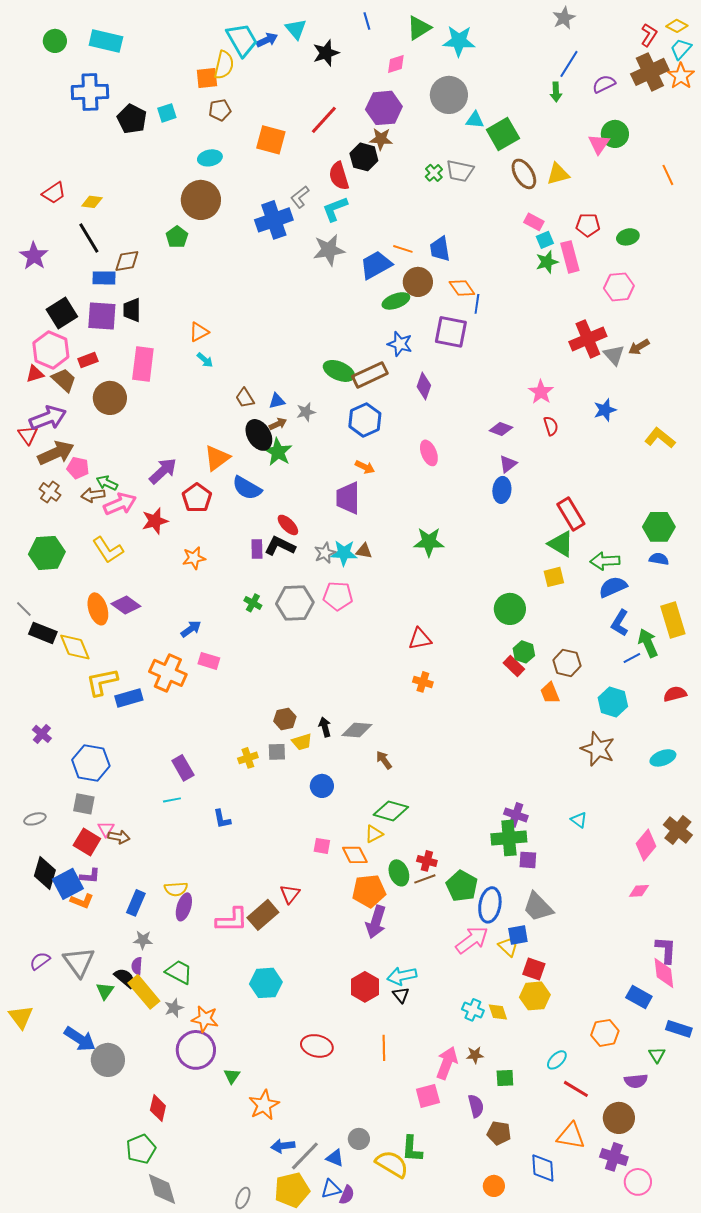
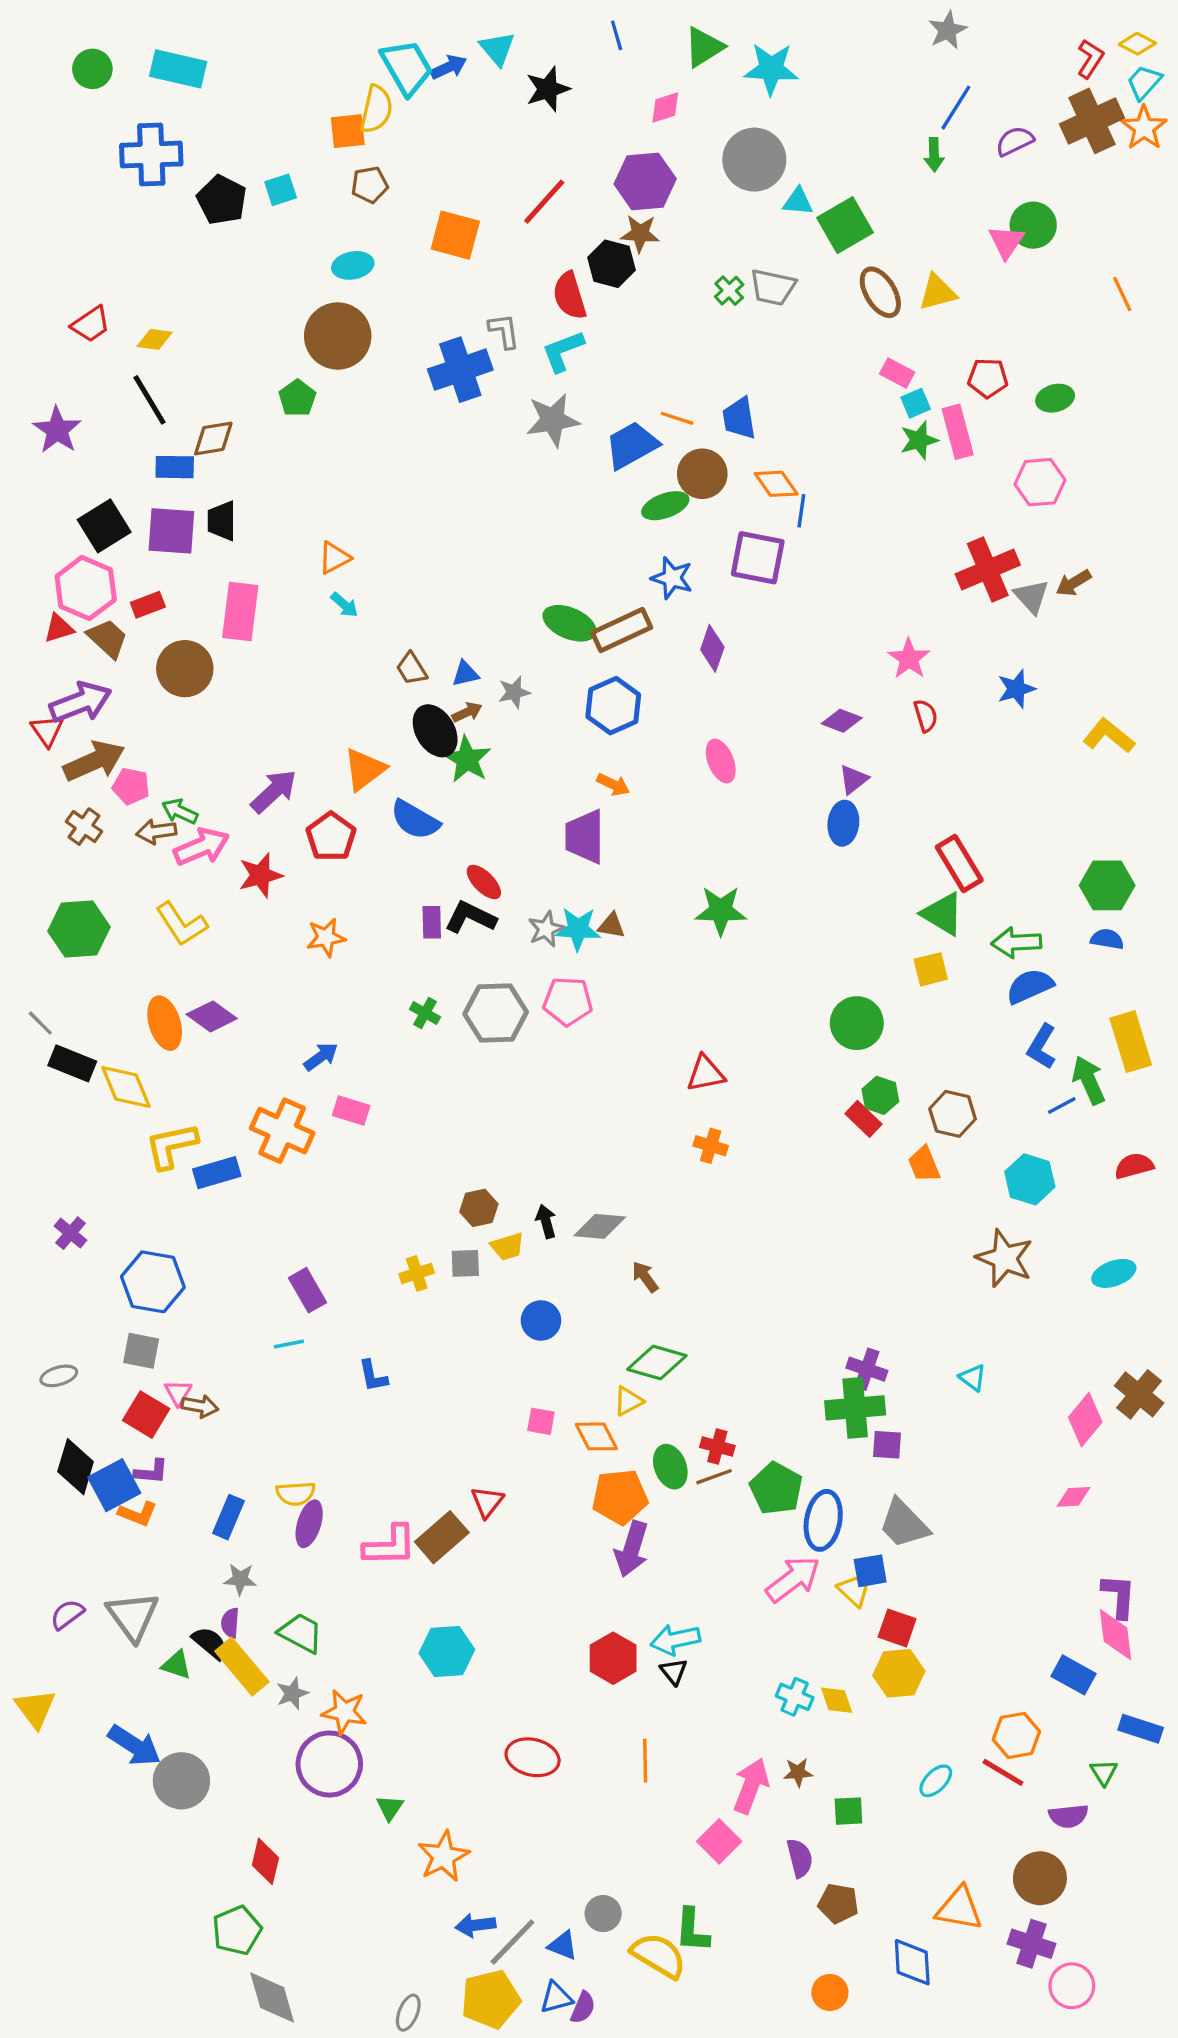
gray L-shape: (300, 197) -> (504, 331), turned 120
green triangle: (105, 991) -> (176, 1665), turned -48
red line: (576, 1089) -> (1003, 1772), moved
pink square: (428, 1096) -> (719, 1841), turned -30

